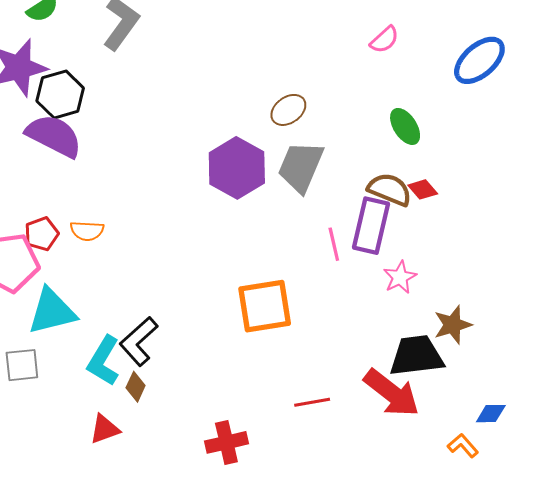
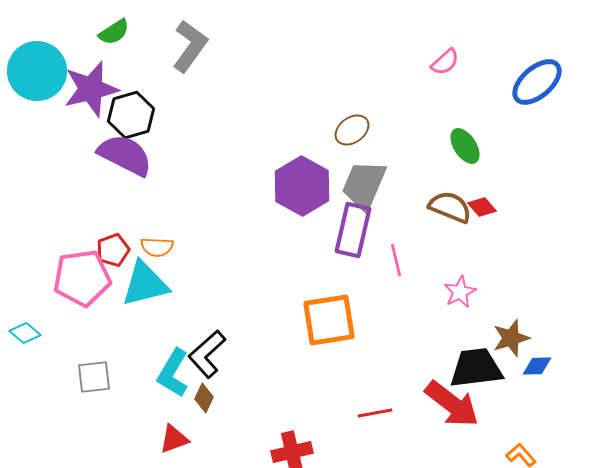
purple rectangle: (371, 226) -> (353, 230), moved
cyan triangle: (52, 311) -> (145, 284), moved
blue diamond: (491, 414) -> (537, 366), moved

